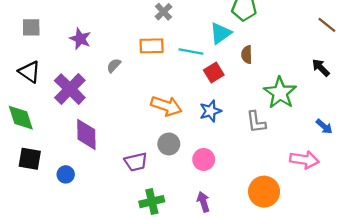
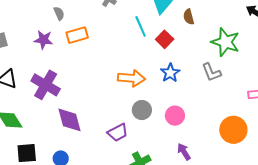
orange rectangle: (152, 46) -> (77, 35), moved
cyan line: (191, 52) -> (141, 26), turned 70
gray semicircle: (114, 65) -> (59, 13), moved, turned 128

